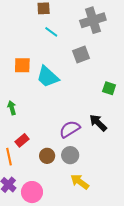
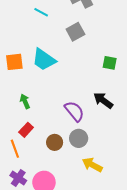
orange square: (22, 65) -> (14, 62), moved
green arrow: (12, 108) -> (25, 101), moved
purple semicircle: (70, 129) -> (74, 111), turned 90

